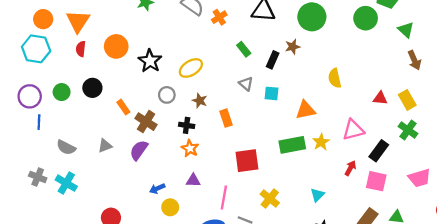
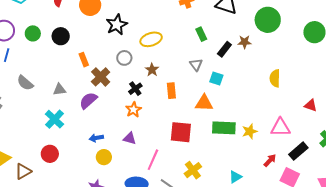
orange triangle: (306, 110) -> (204, 103), moved
black cross: (187, 125) -> (135, 89), turned 32
cyan cross: (66, 183) -> (54, 119), moved

